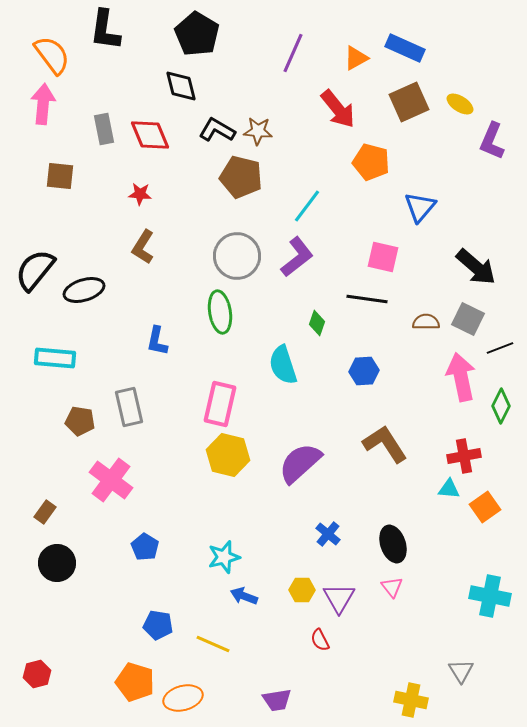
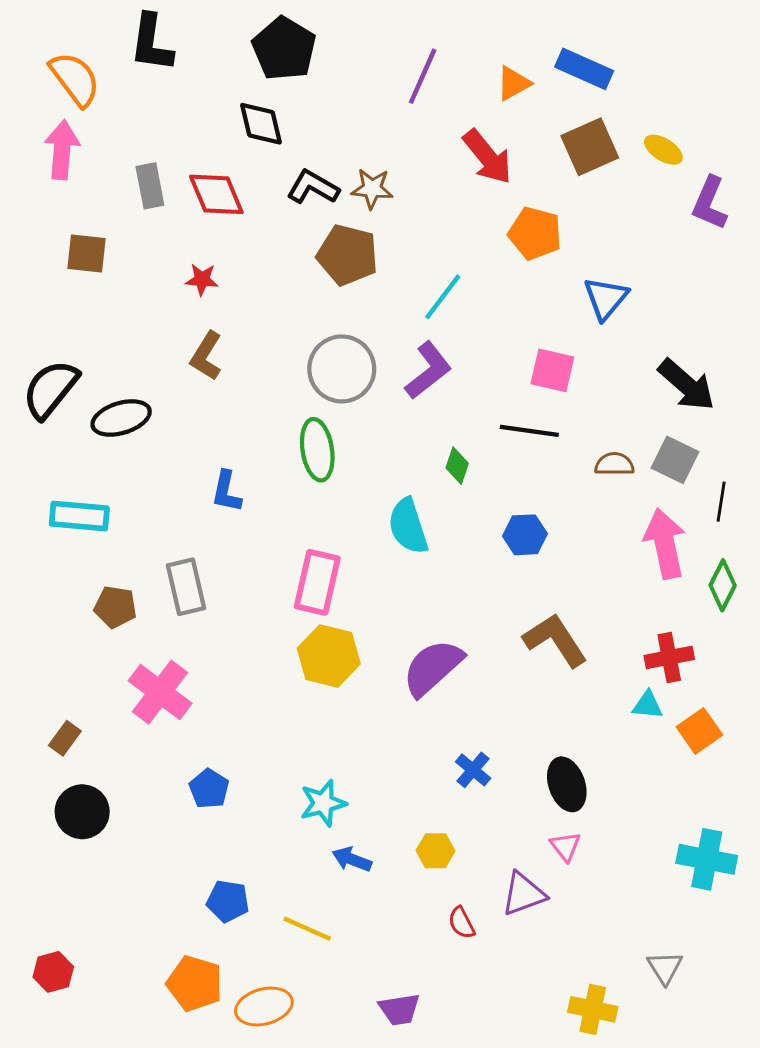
black line: (500, 348) -> (721, 502), turned -60
purple triangle: (339, 598) -> (524, 894), moved, turned 40

